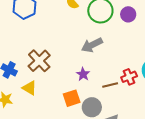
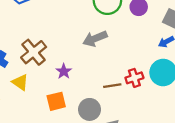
purple star: (83, 74) -> (64, 71), moved
orange square: (72, 98) -> (56, 101), moved

